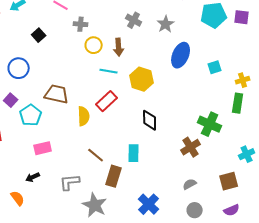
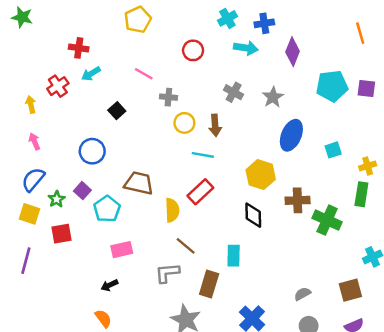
yellow hexagon: (142, 79) -> (261, 175), moved
brown cross: (191, 147) -> (298, 200), moved, turned 30
brown line: (96, 155) -> (186, 246), moved
gray L-shape: (70, 182) -> (167, 273), moved
orange semicircle: (18, 198) -> (103, 318), moved

